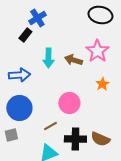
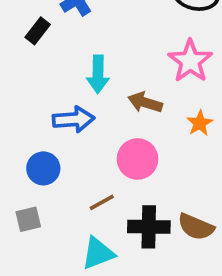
black rectangle: (25, 35) -> (38, 31), moved
brown arrow: (73, 60) -> (145, 102), moved
blue arrow: (19, 75) -> (73, 119), moved
blue circle: (19, 108) -> (43, 168), size x0.7

